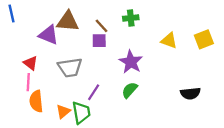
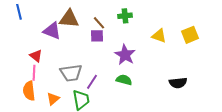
gray trapezoid: (70, 68) -> (71, 73), moved
green semicircle: (130, 90) -> (124, 80), turned 63
orange semicircle: (36, 101) -> (29, 91), moved
orange triangle: (63, 111) -> (53, 99), moved

